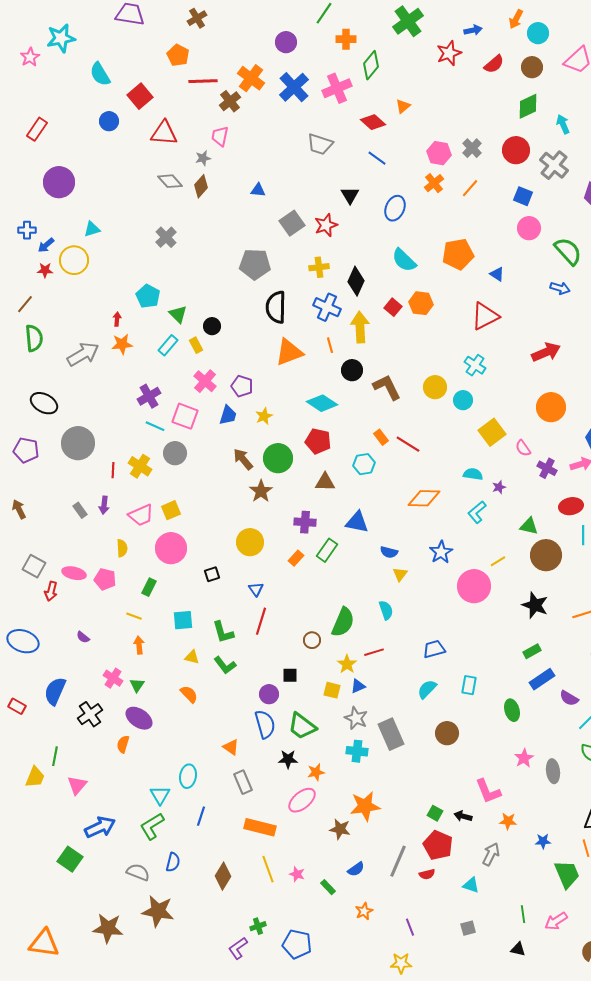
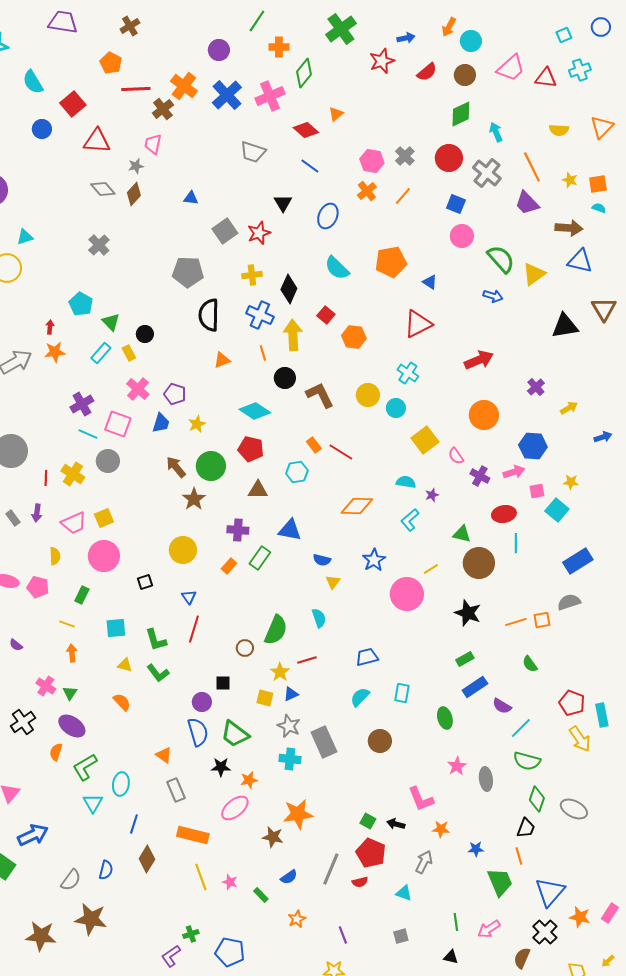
orange hexagon: (421, 303) -> (354, 337), moved
orange triangle: (289, 352) -> (222, 360), size x0.6
green L-shape: (152, 826) -> (85, 767), moved
gray semicircle: (138, 872) -> (71, 880), turned 105
brown diamond: (223, 876) -> (147, 859), moved

